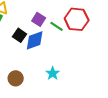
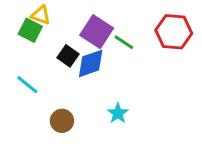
purple square: (39, 19) -> (97, 32), size x1.5
red hexagon: (77, 19) -> (174, 32), moved

